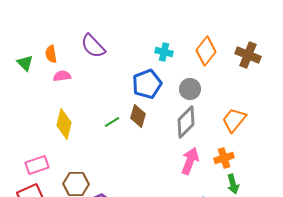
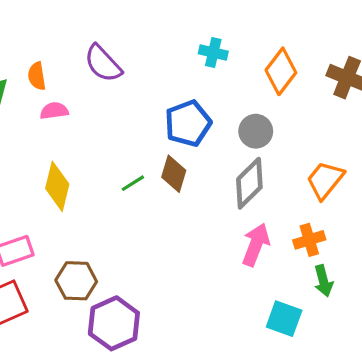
cyan cross: (164, 52) -> (213, 52), moved

